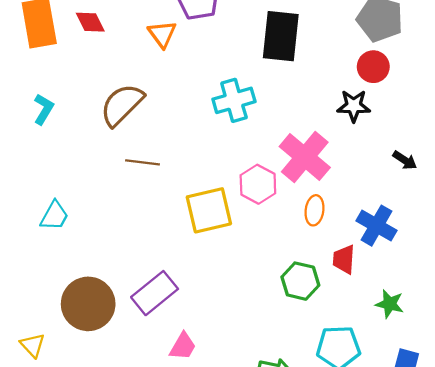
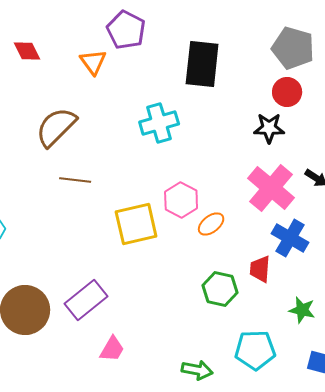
pink cross: (305, 157) -> (271, 188), moved
orange ellipse: (314, 210) -> (211, 224), moved, turned 44

